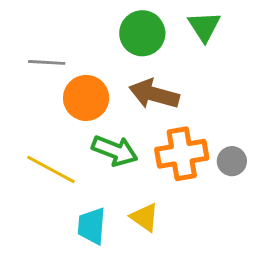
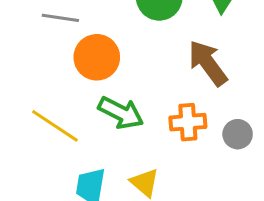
brown arrow: (154, 94) -> (208, 63), moved, turned 33
orange cross: (182, 154) -> (188, 122), size x0.7

